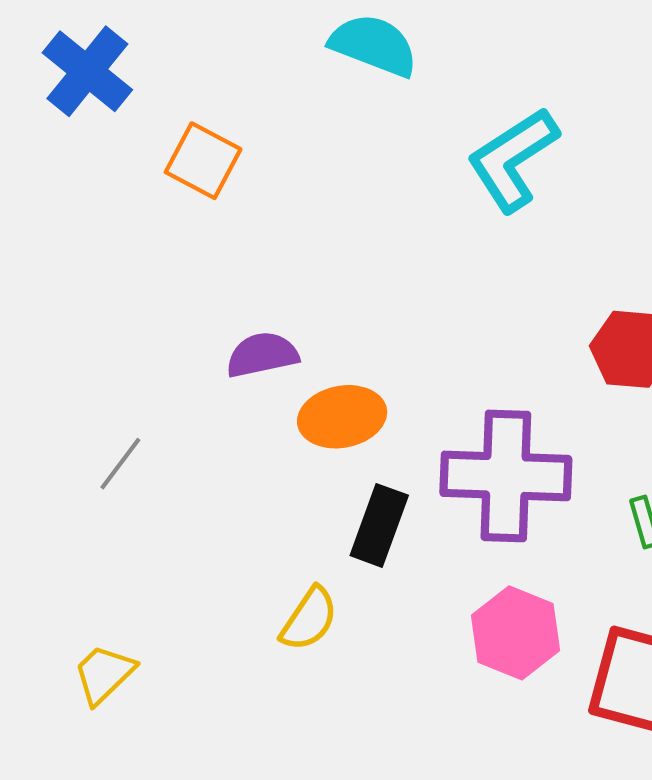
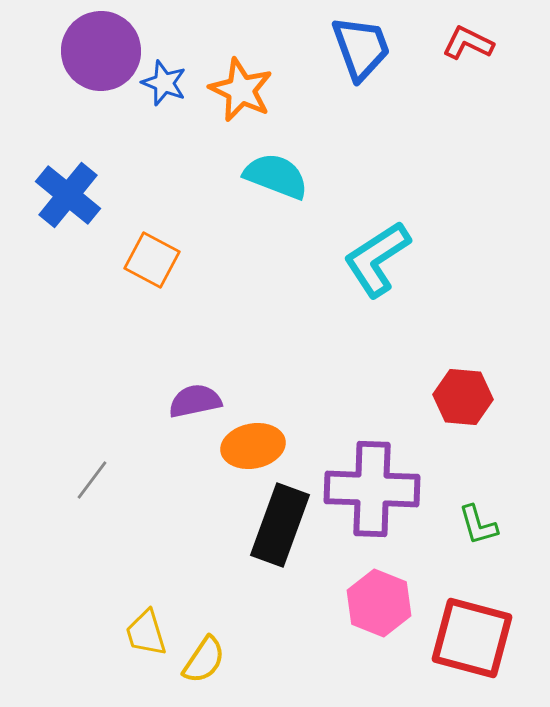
black rectangle: (379, 525) -> (280, 525), size x1.4
yellow semicircle: (309, 619) -> (204, 660), moved
yellow trapezoid: (104, 674) -> (146, 633), moved, turned -63

